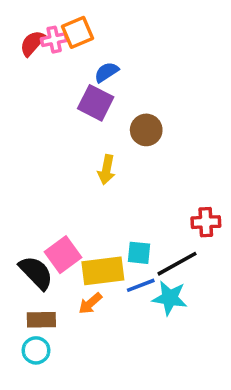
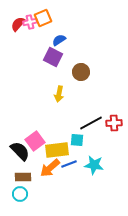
black line: (177, 264) -> (91, 123), moved
blue line: (141, 285) -> (69, 164), moved
orange arrow: (90, 303) -> (50, 168), size x1.5

